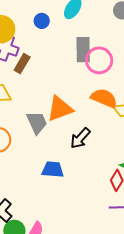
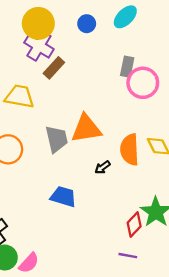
gray rectangle: (83, 50) -> (127, 67), size x0.7
orange semicircle: (104, 98) -> (130, 150), moved, turned -128
black arrow: (80, 138) -> (102, 167), size x0.6

